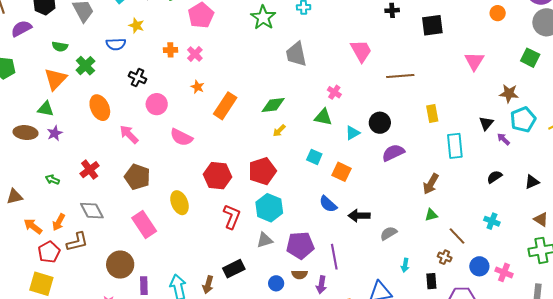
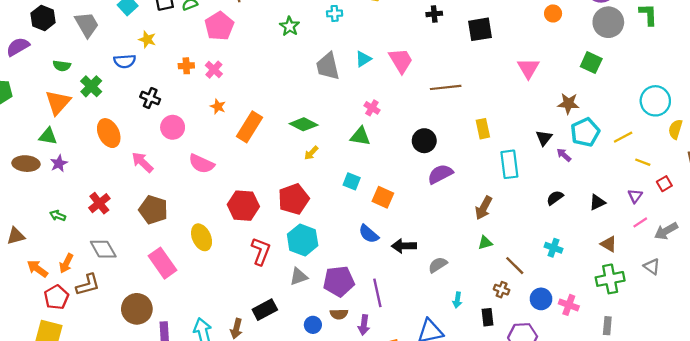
green star: (263, 18) -> (290, 26), size x0.7
green diamond: (273, 105) -> (304, 124), turned 35
cyan triangle: (353, 133) -> (363, 59), moved

